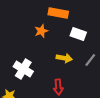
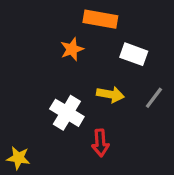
white cross: (23, 69) -> (67, 113), moved

